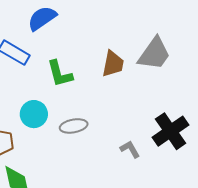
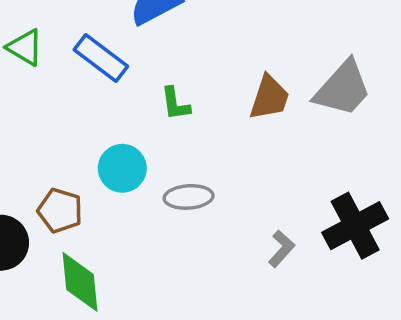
green L-shape: (60, 74) -> (175, 104), size x0.7
gray L-shape: (130, 149) -> (282, 249), turned 65

